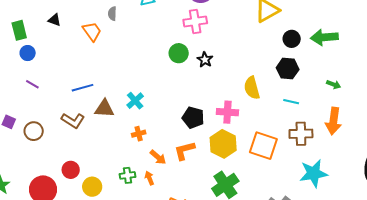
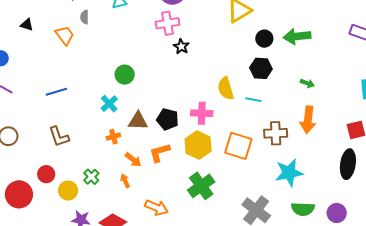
green circle: (179, 53) -> (125, 75), moved
black star: (205, 60) -> (181, 47), moved
cyan line: (291, 102) -> (253, 100), moved
brown triangle: (104, 109) -> (138, 121), moved
brown L-shape: (73, 121) -> (59, 137), moved, turned 40
green cross: (128, 175) -> (91, 177), moved, turned -35

